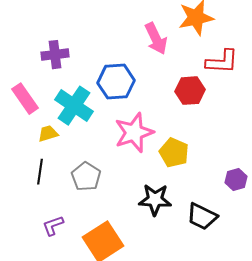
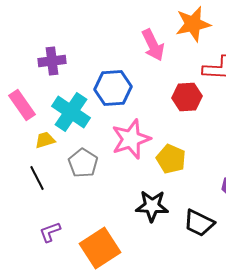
black line: (40, 172) -> (37, 178), turned -35
gray pentagon: (86, 177) -> (83, 163), moved

